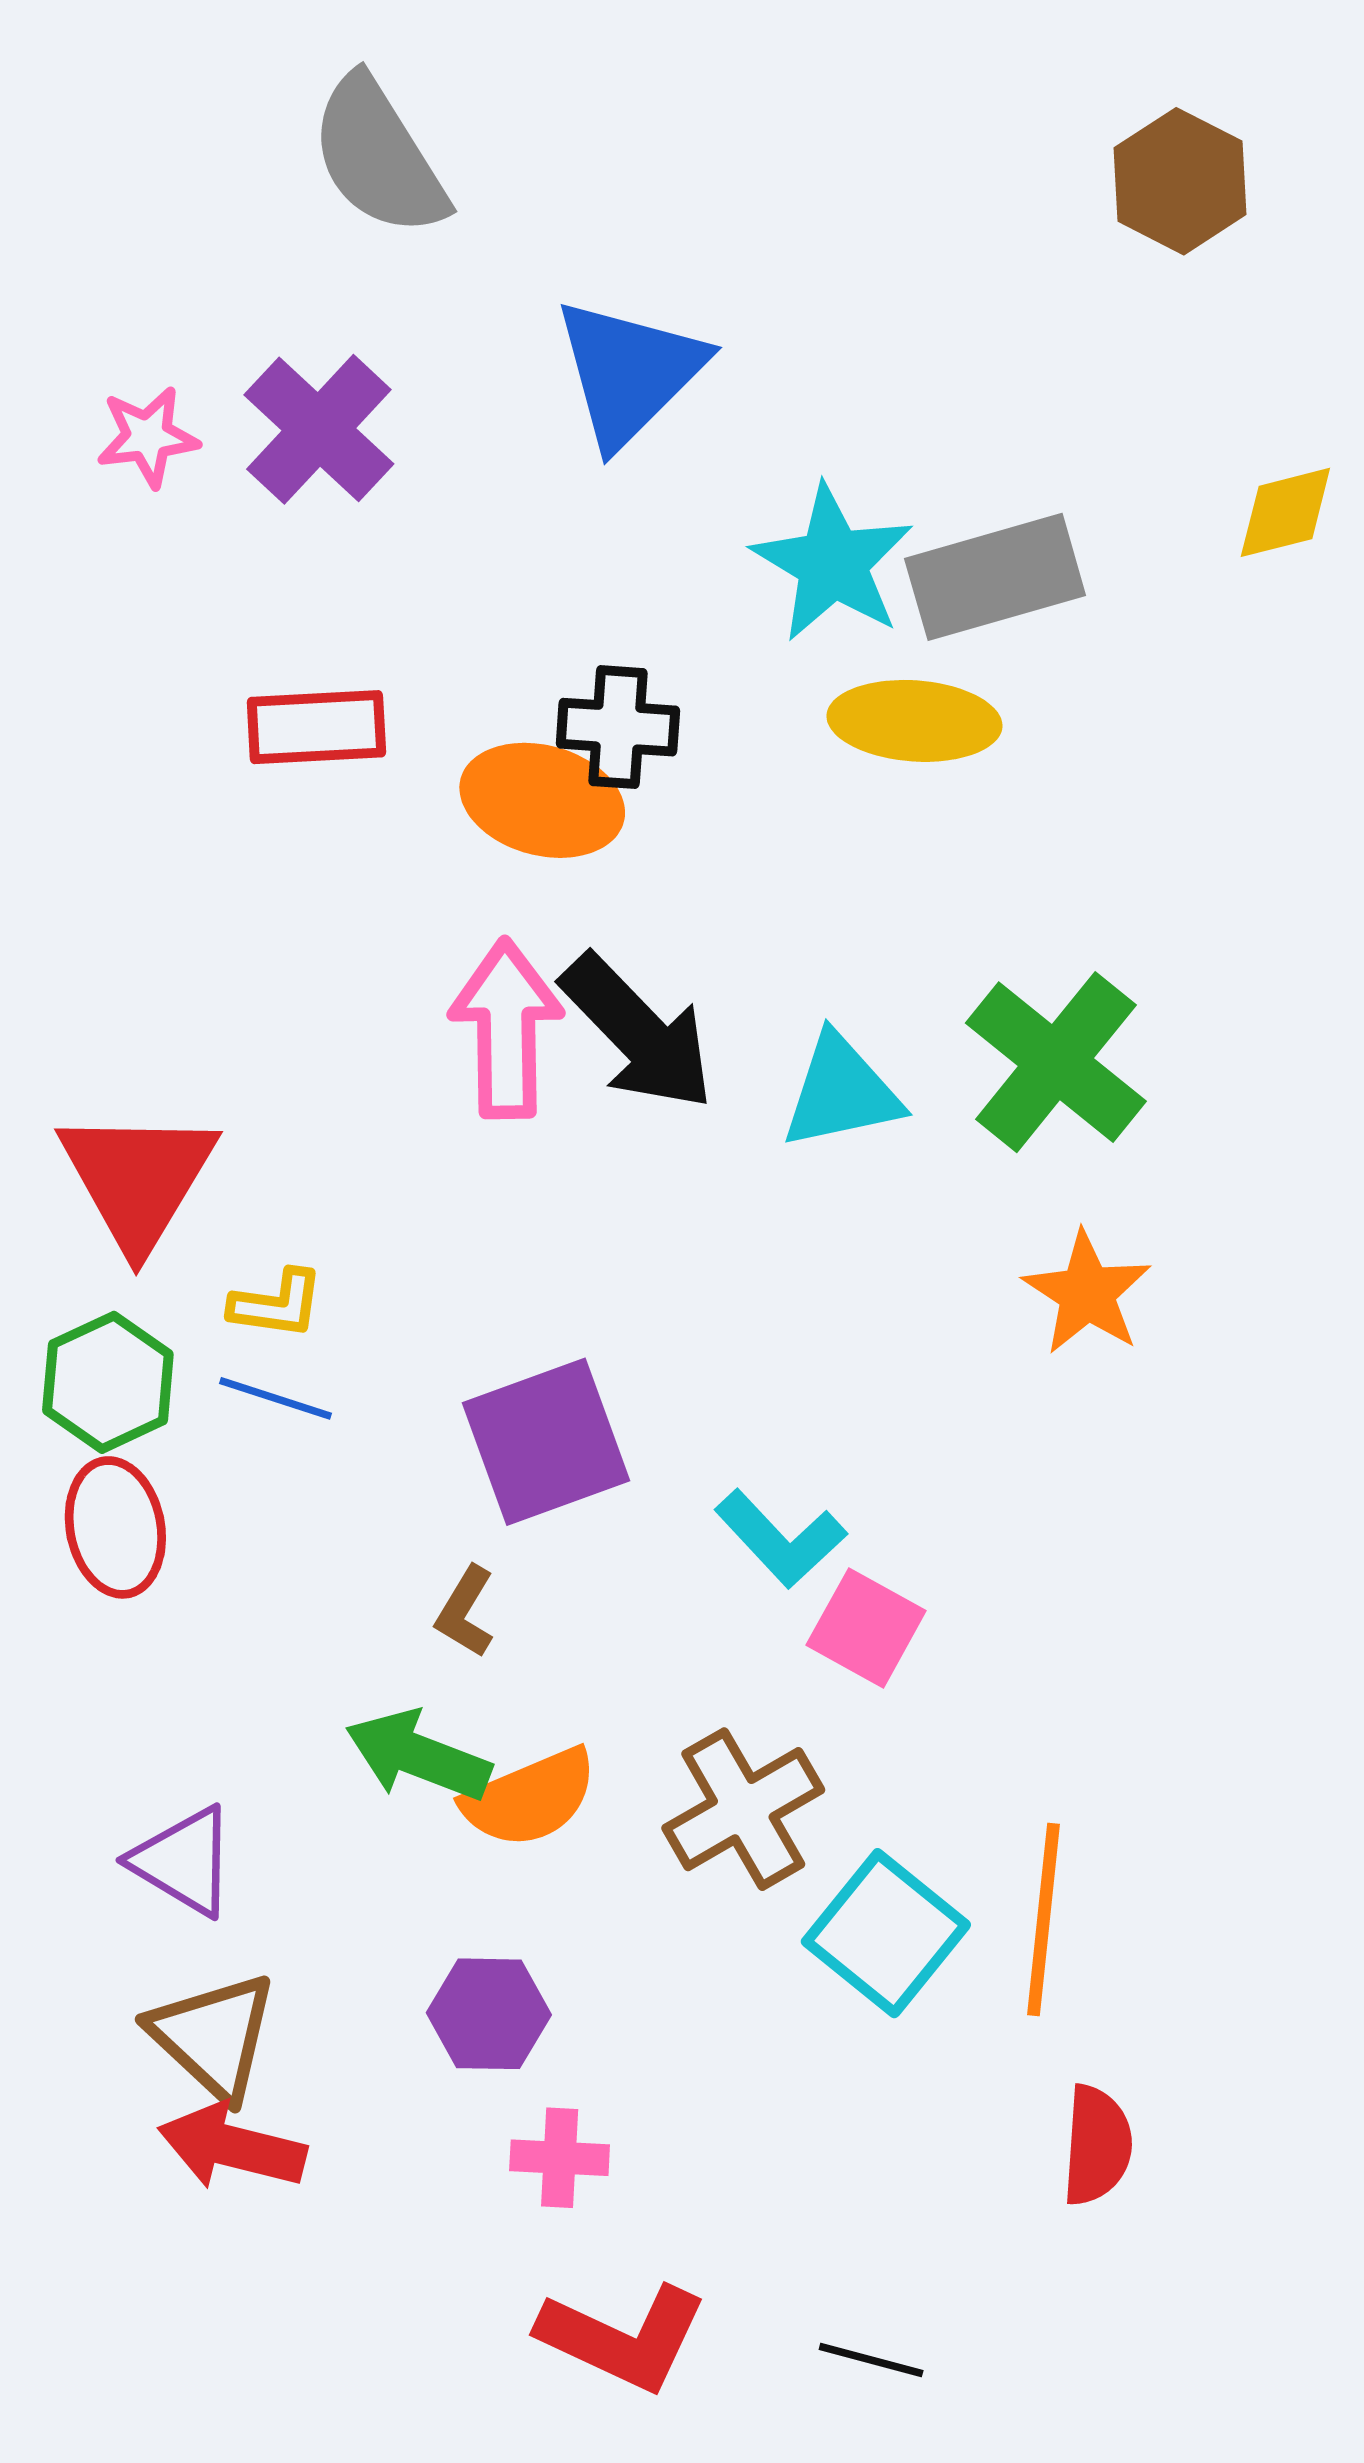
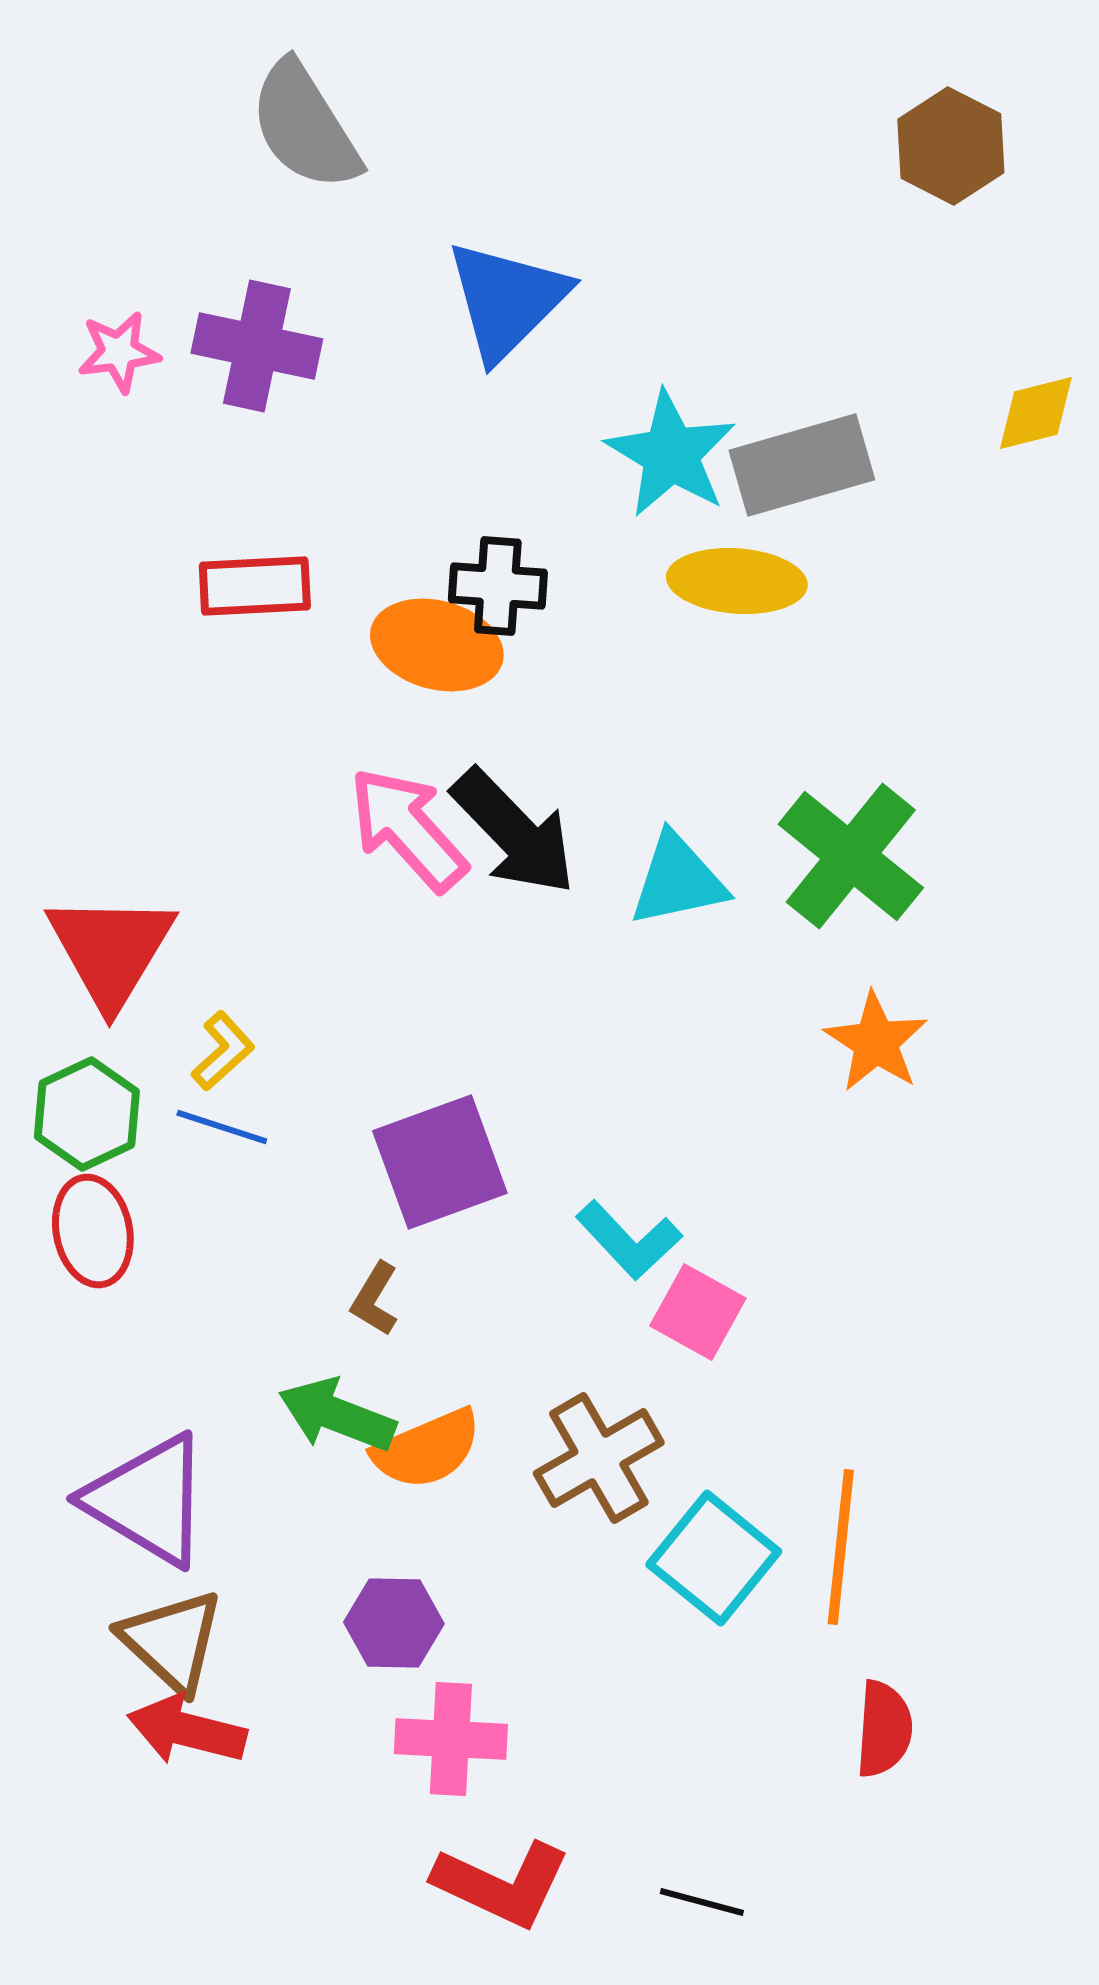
purple cross: (319, 429) -> (257, 346), turned -31
pink arrow: (506, 1029) -> (408, 829), turned -41
yellow L-shape: (277, 1304) -> (223, 1051), turned -50
purple triangle: (184, 1861) -> (148, 1500), size x1.5
pink cross: (560, 2158) -> (451, 1739), size x1.4

